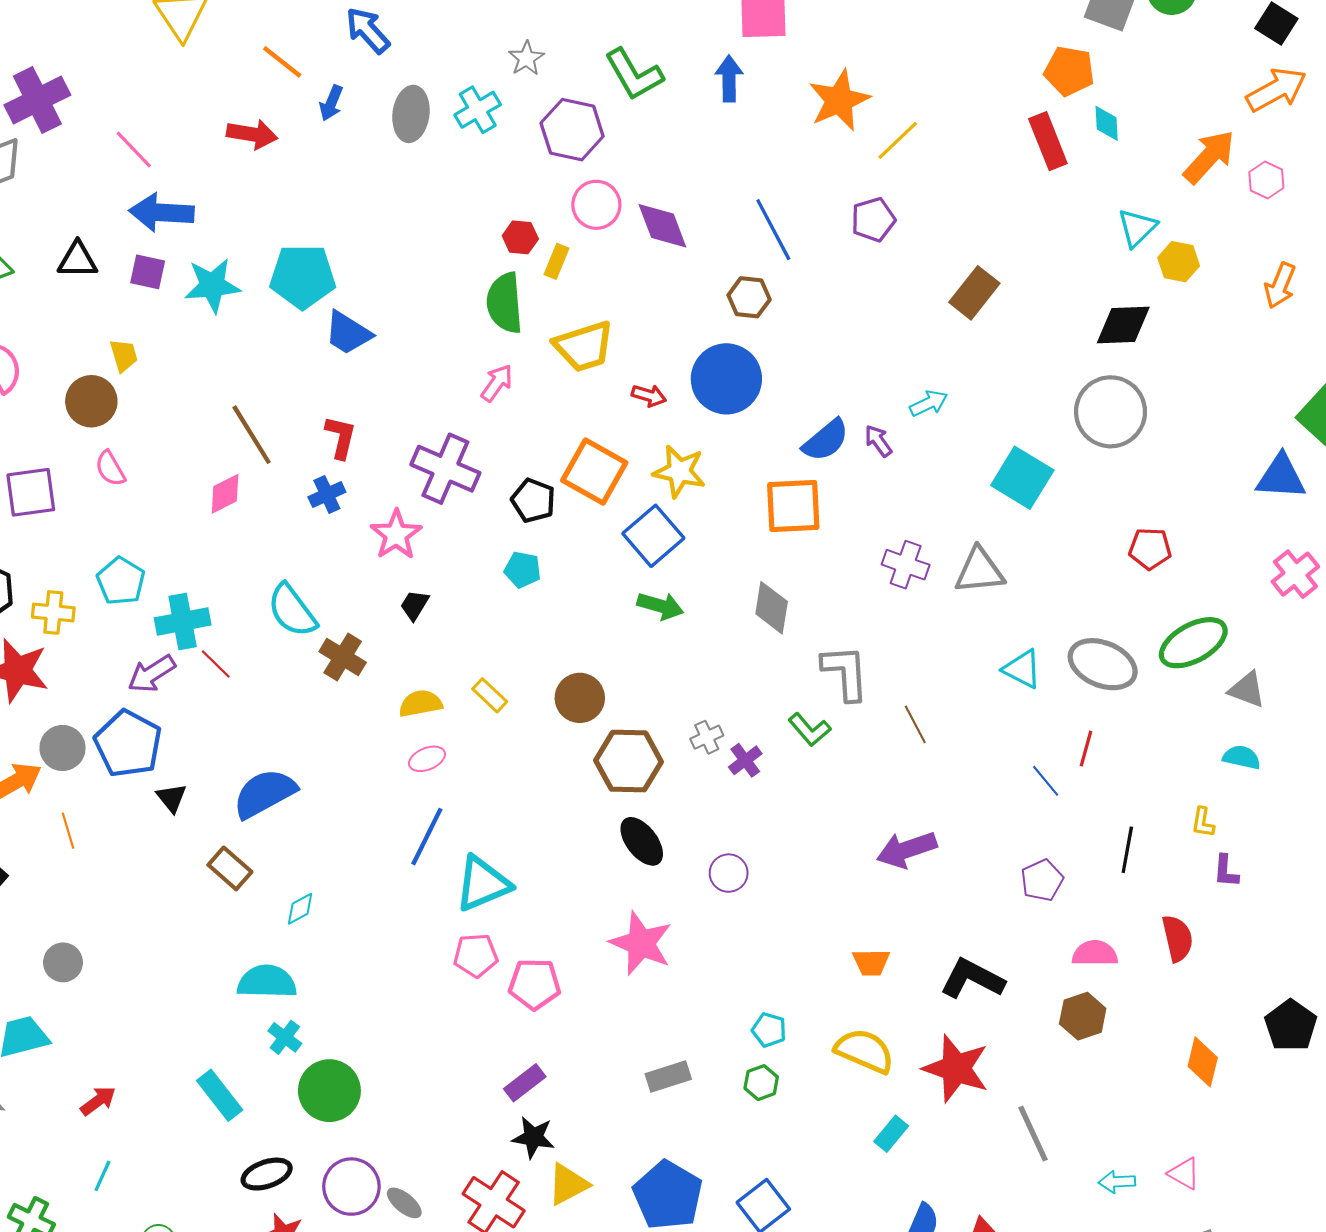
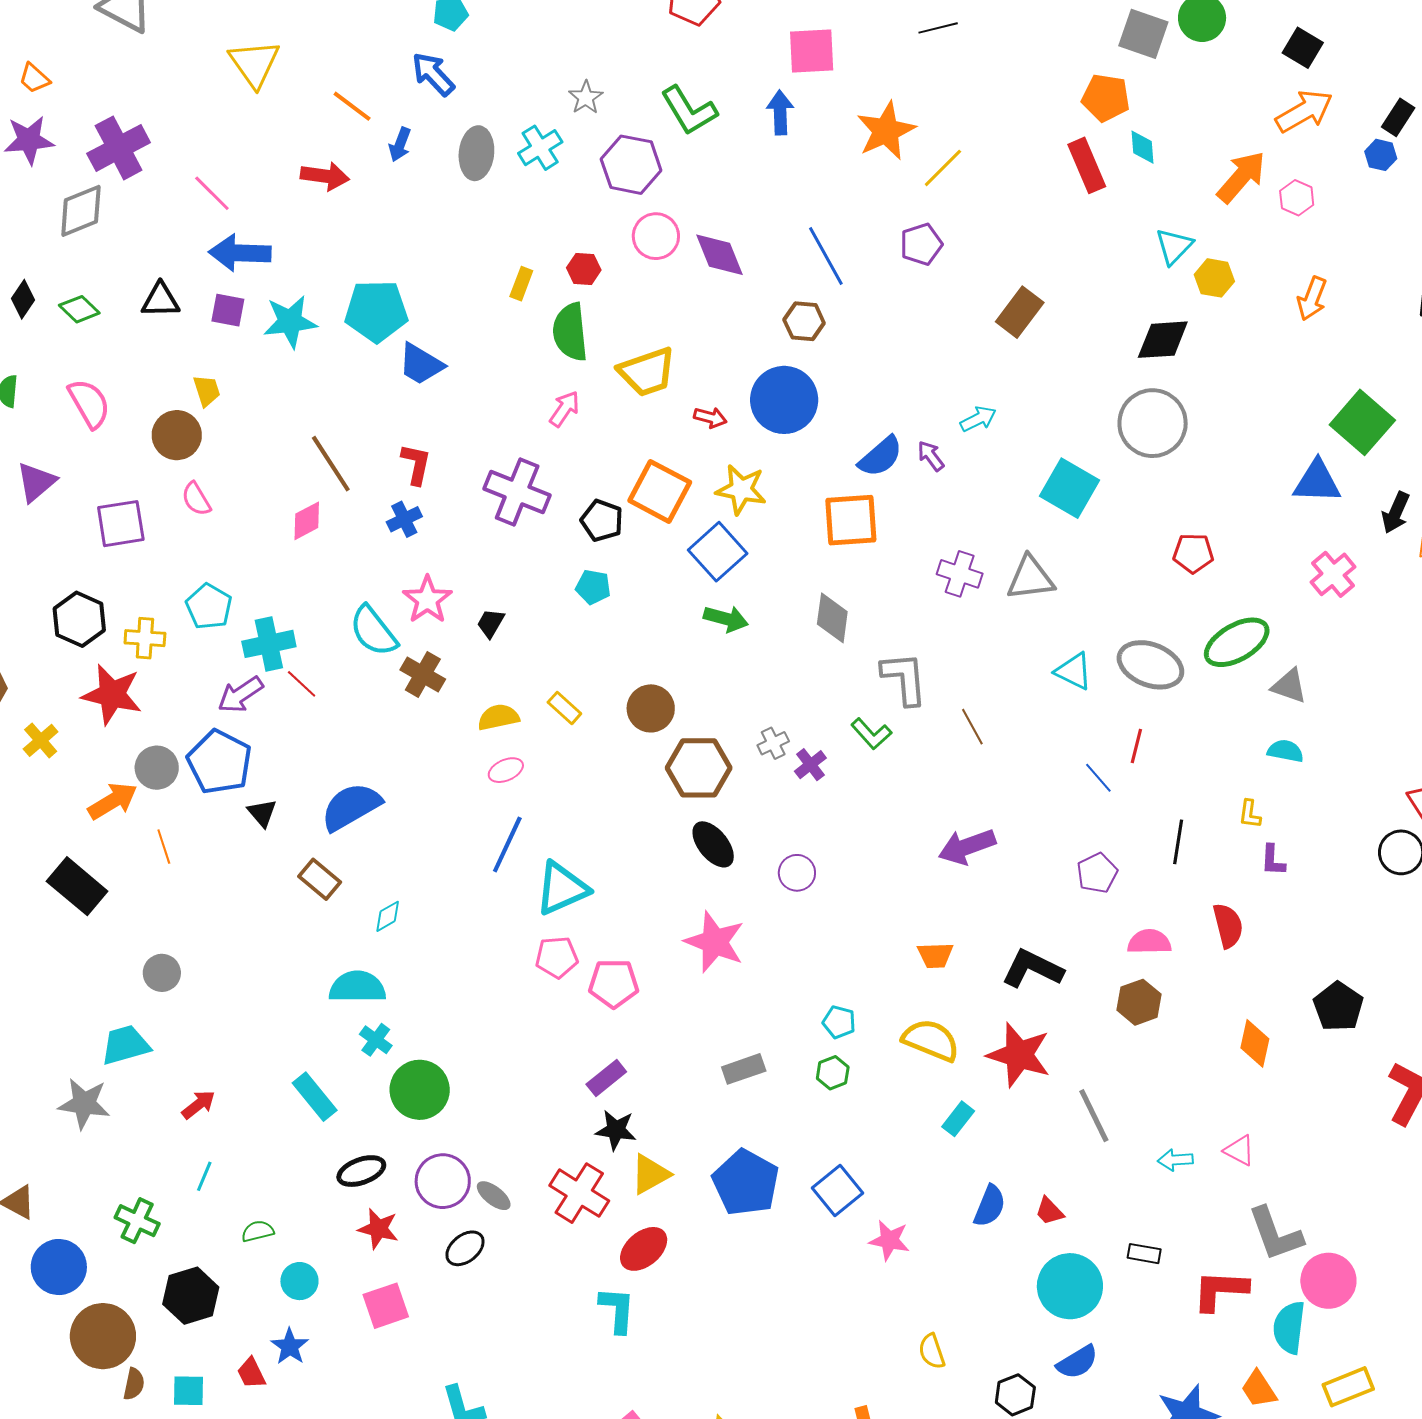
yellow rectangle: (557, 261) -> (521, 284), moved
pink star: (396, 535) -> (427, 600), moved

